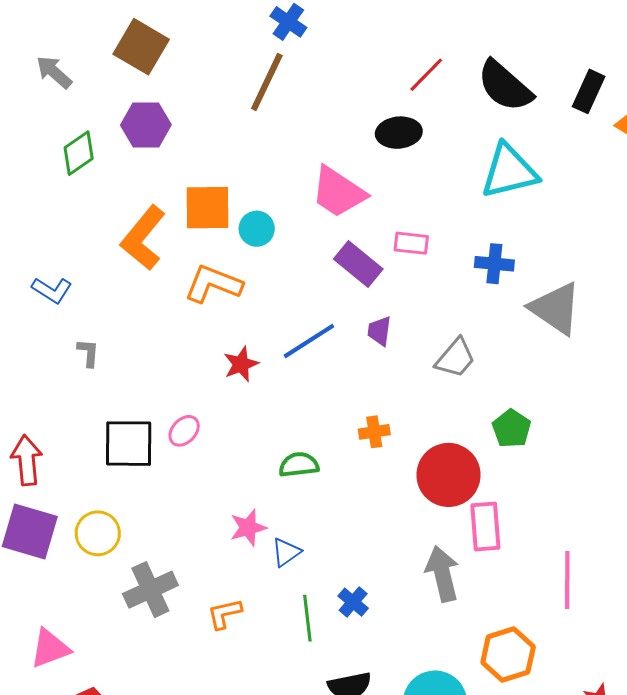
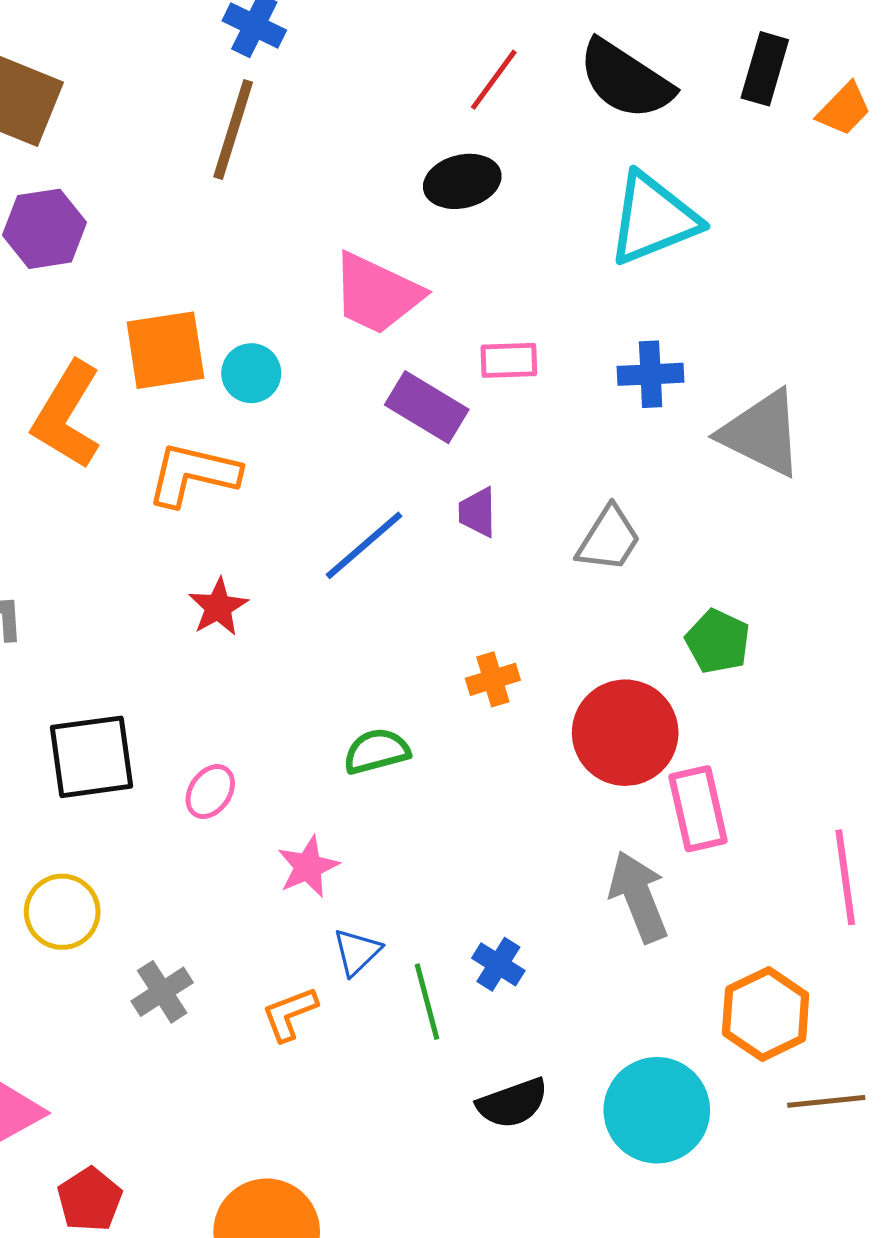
red star: (241, 364) -> (218, 607), moved
pink ellipse: (184, 431) -> (210, 791), moved
blue triangle: (286, 552) -> (357, 952), moved
gray cross: (150, 590) -> (162, 992), size x0.7

